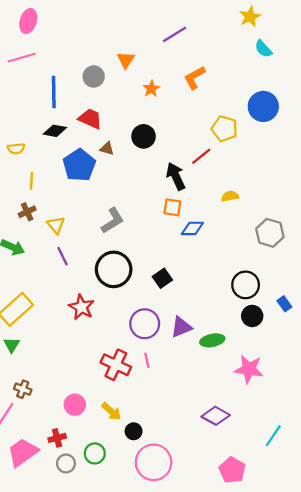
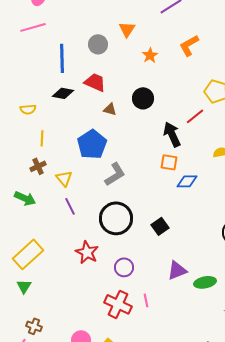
blue pentagon: (79, 165) -> (92, 144), moved
purple circle: (145, 324) -> (124, 267), moved, size x0.7

